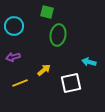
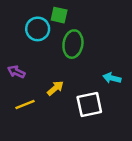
cyan circle: (14, 26) -> (38, 29), moved
purple arrow: (13, 57) -> (16, 72), turned 40

